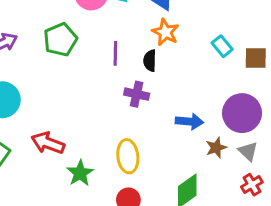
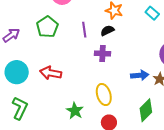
black semicircle: (150, 61) -> (107, 31), turned 72
blue arrow: (189, 121) -> (140, 75), moved
red arrow: (48, 143) -> (51, 73), moved

